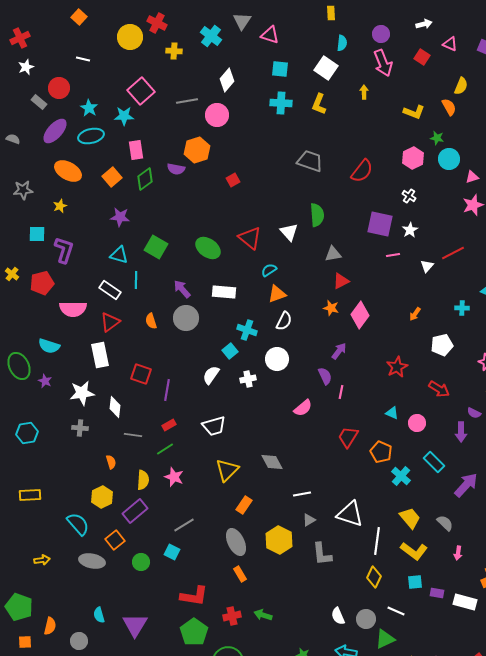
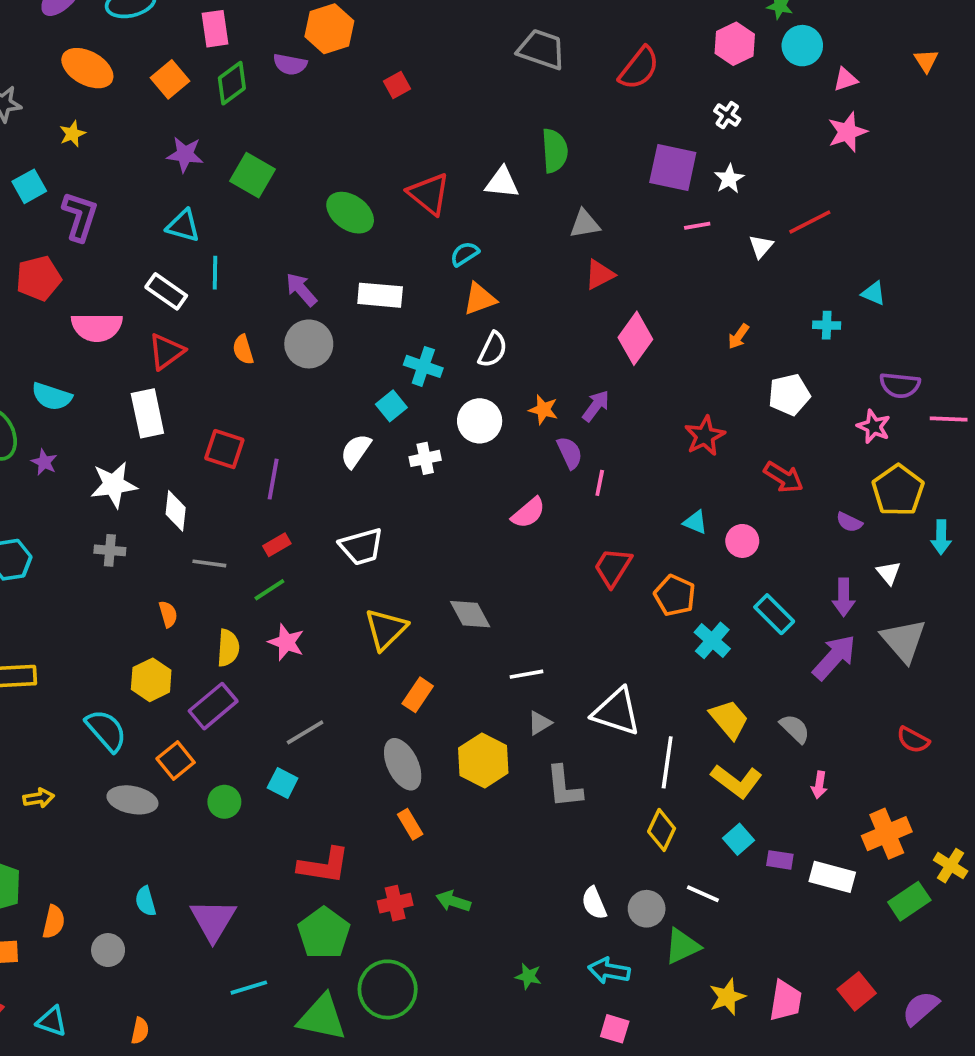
white triangle: (289, 232) -> (502, 183), turned -42
cyan square: (37, 234) -> (29, 186), turned -30
green square: (156, 247) -> (253, 175), moved
orange star: (331, 308) -> (543, 410), moved
purple arrow: (461, 432) -> (844, 597), moved
cyan square: (415, 582) -> (739, 839), turned -35

